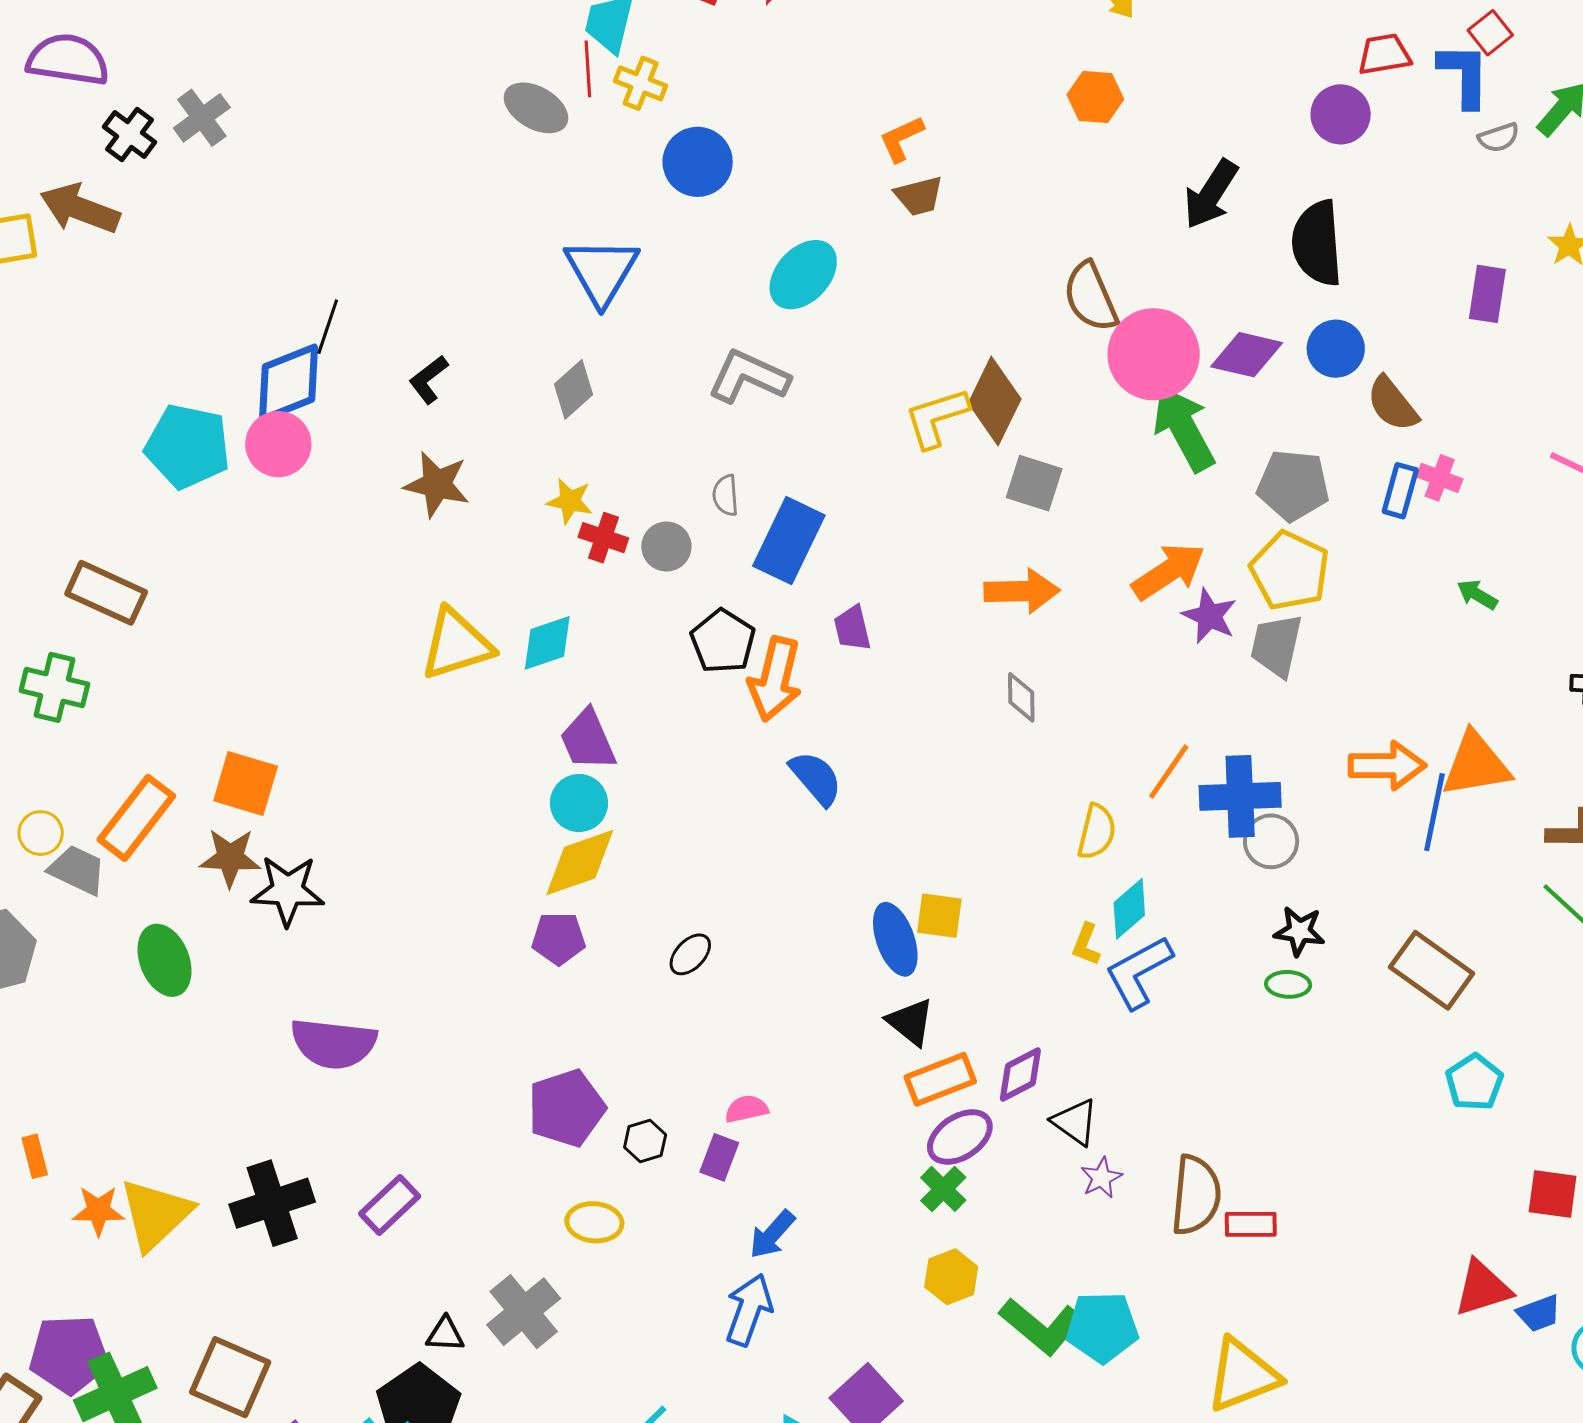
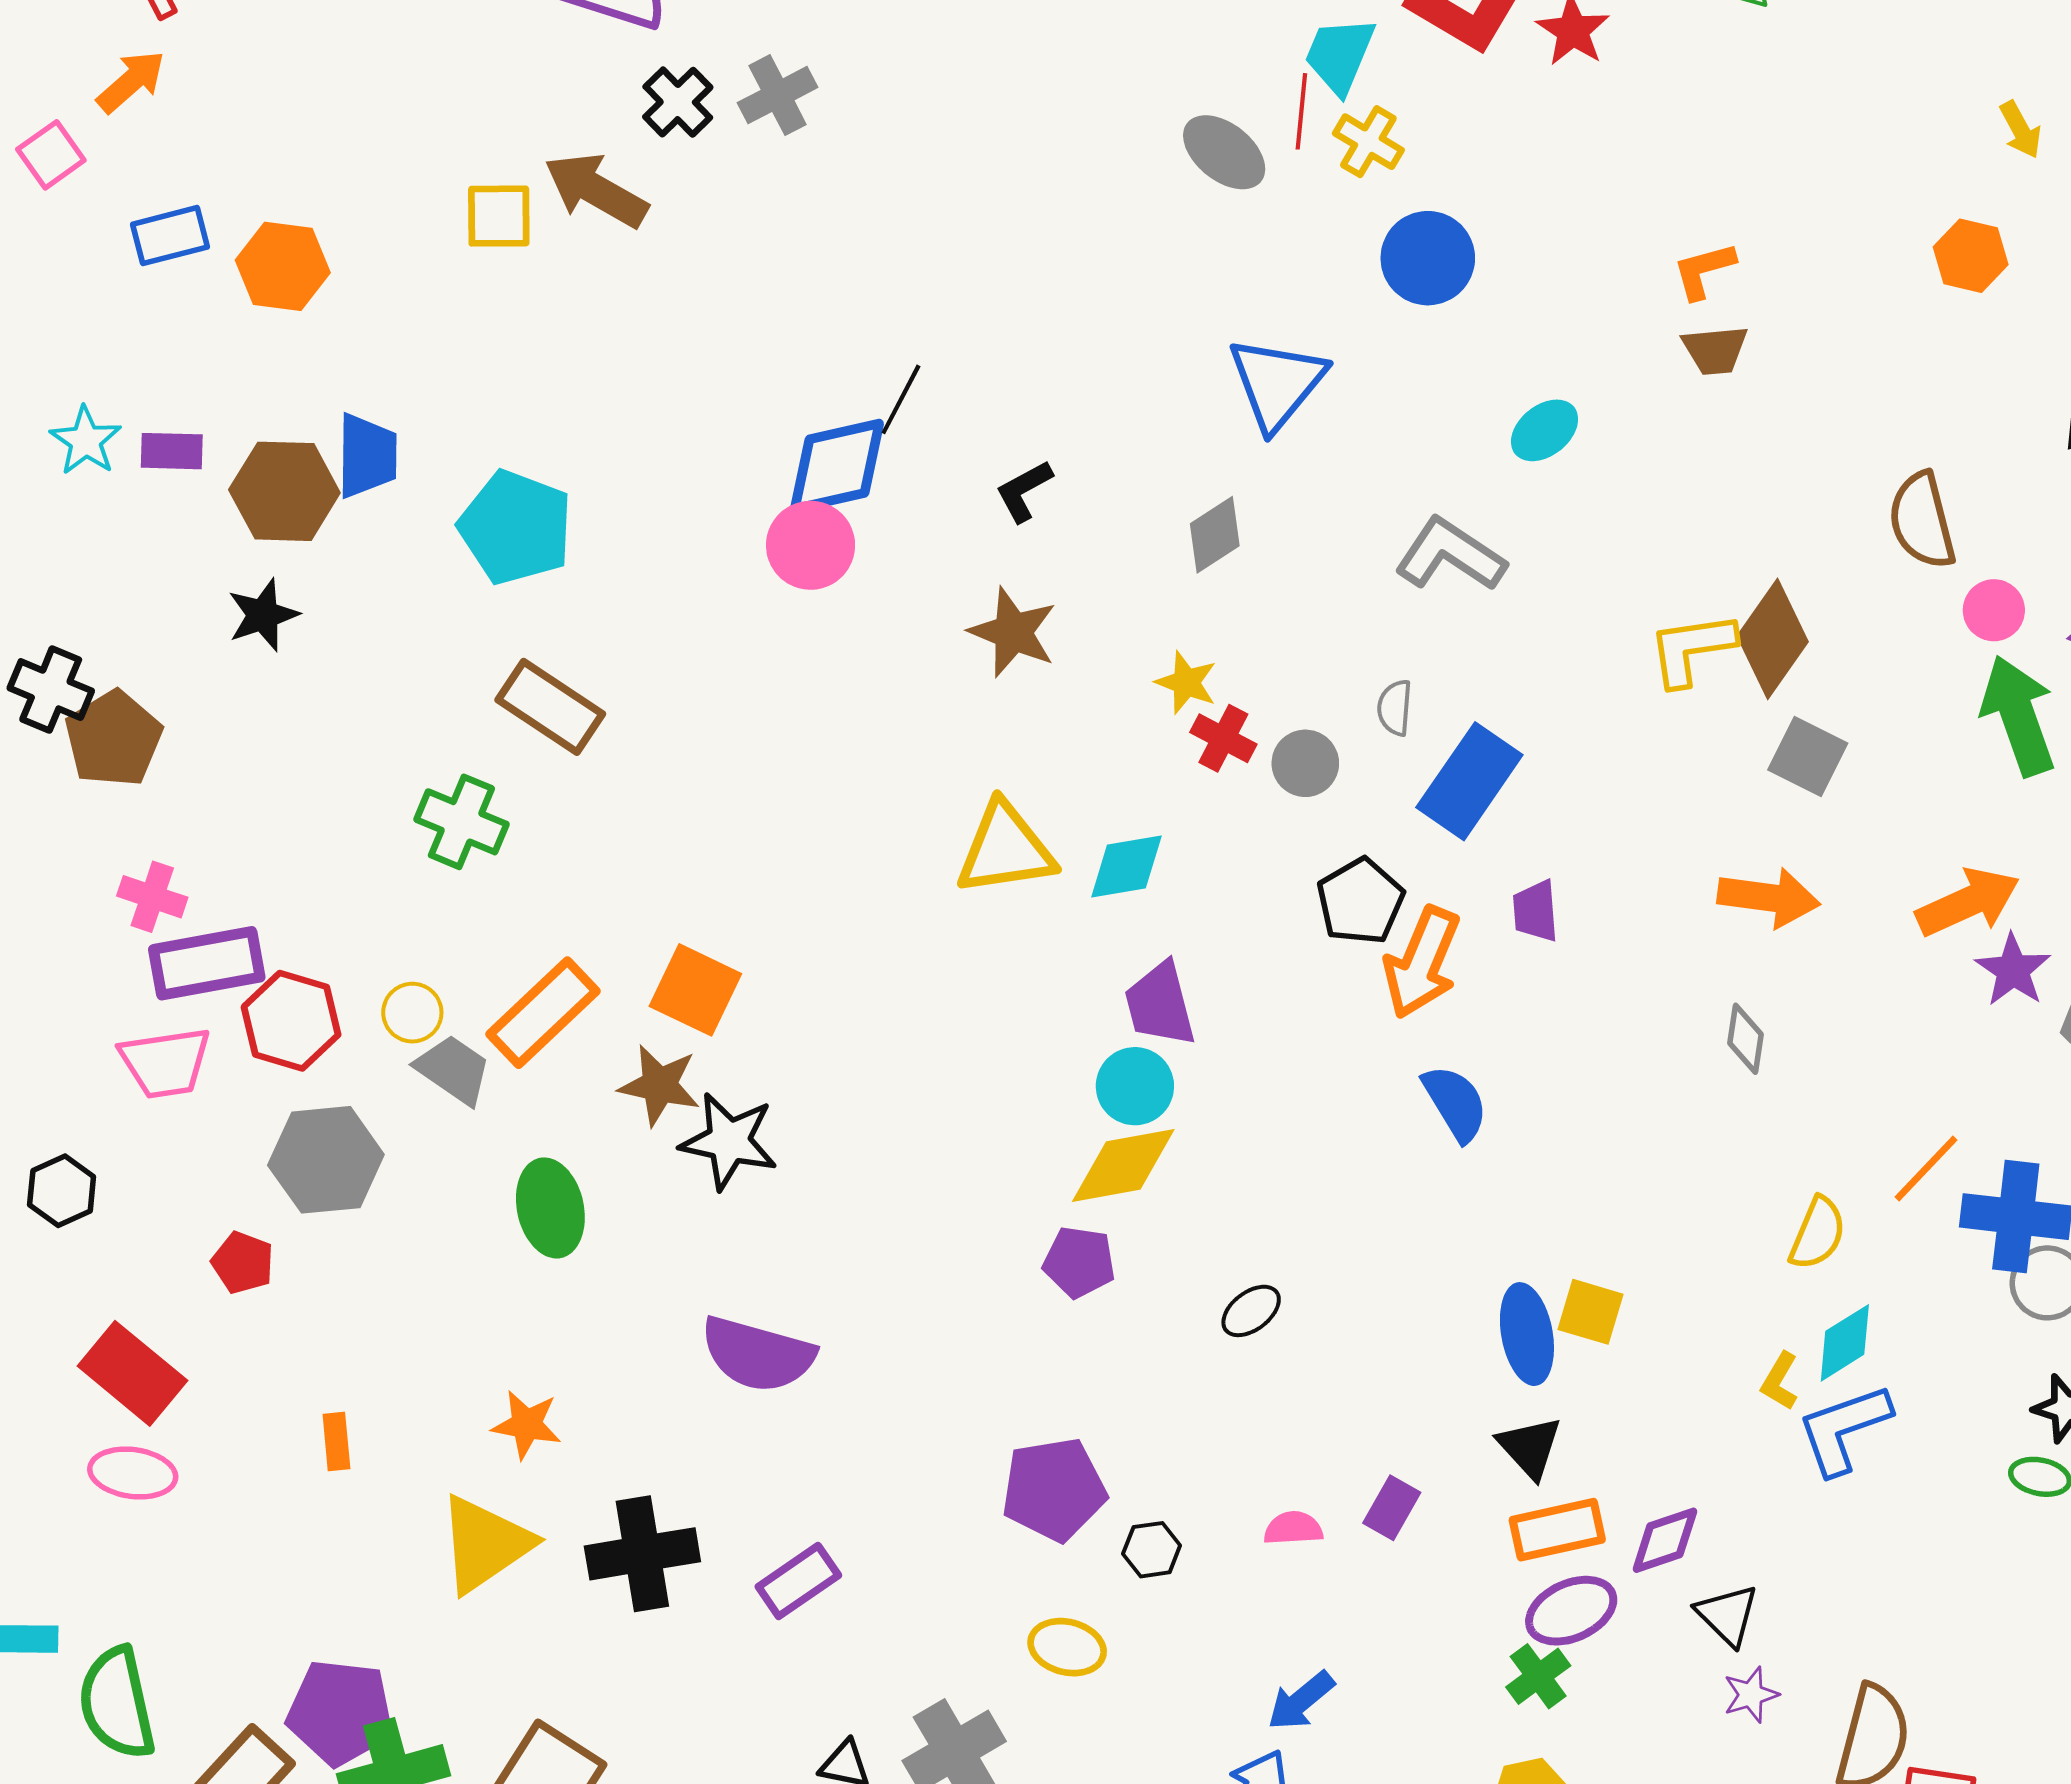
cyan ellipse: (803, 275) -> (1545, 430), size x0.7
pink circle: (1154, 354) -> (1994, 610), size x0.5
cyan pentagon: (188, 446) -> (516, 527), moved
purple rectangle: (719, 1157) -> (1392, 1508), moved
orange star: (98, 1211) -> (527, 1425), moved

